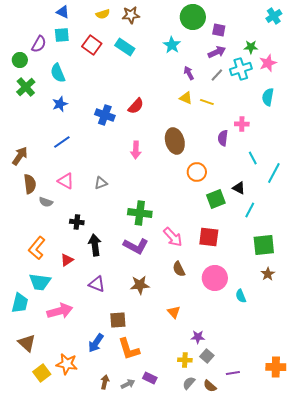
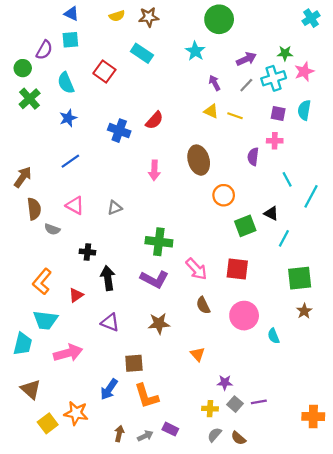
purple square: (219, 30) -> (278, 113), moved
red square: (92, 45) -> (104, 71), moved
purple line: (233, 373) -> (259, 402), moved

